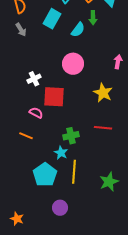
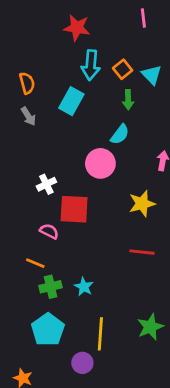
cyan semicircle: (78, 30) -> (120, 134), moved
yellow star: (103, 93) -> (142, 204), turned 30
green cross: (71, 136) -> (51, 287), moved
yellow line: (74, 172) -> (100, 334), moved
cyan pentagon: (45, 175) -> (48, 330), moved

